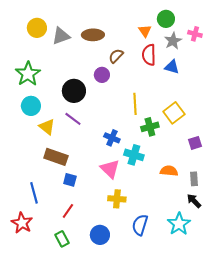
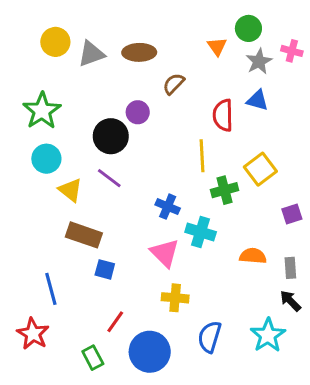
red semicircle: (149, 55) -> (223, 115), moved
purple circle: (102, 75) -> (138, 112), moved
red line: (68, 211) -> (115, 322), moved
blue circle: (100, 235) -> (150, 352), size x1.4

